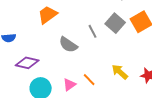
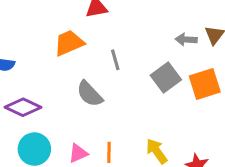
gray line: (93, 31) -> (115, 60), moved
orange line: (89, 80) -> (109, 152), turned 32

